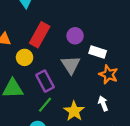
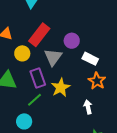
gray triangle: (71, 65) -> (53, 57), moved
yellow star: (74, 111) -> (61, 88), moved

